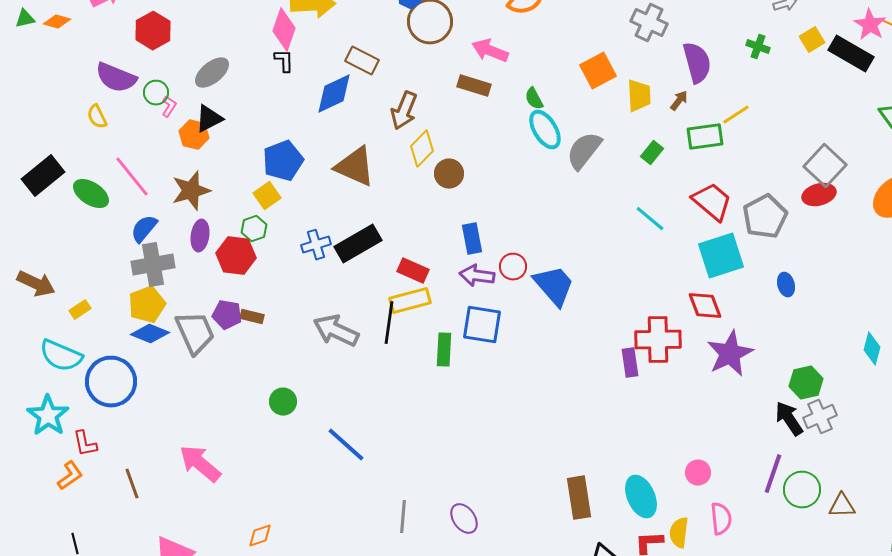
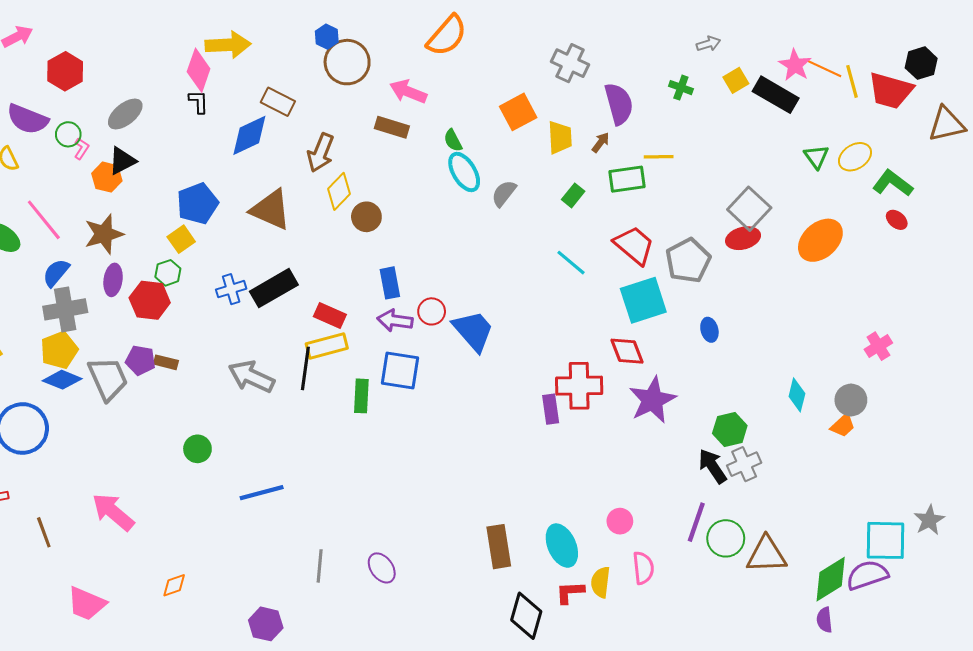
yellow line: (736, 115) -> (659, 157), turned 32
gray semicircle: (584, 151) -> (504, 193), size x0.7
blue line: (346, 445) -> (262, 493), turned -57
brown triangle: (842, 506) -> (766, 555), size x1.5

